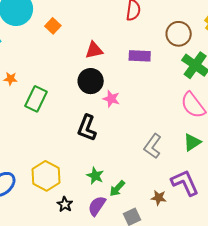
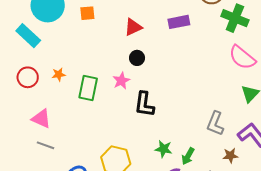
orange square: (53, 26) -> (87, 13), turned -35
black circle: (91, 81) -> (137, 58), size x0.6
pink star: (111, 99) -> (121, 81), moved, turned -30
gray L-shape: (153, 146) -> (215, 124), moved

